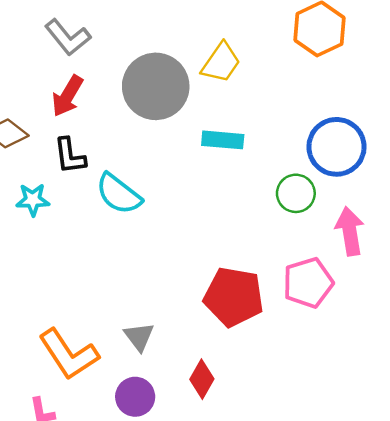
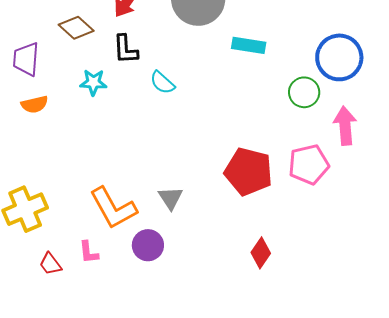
cyan semicircle: (119, 194) -> (162, 83), size x0.7
red diamond: (202, 379) -> (261, 253), moved
purple circle: (135, 397) -> (148, 245), moved

